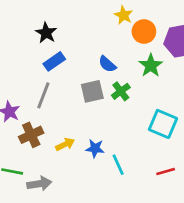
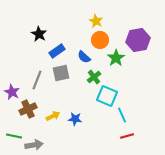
orange circle: (144, 32) -> (100, 40), moved
blue rectangle: (54, 61) -> (57, 51), moved
gray square: (92, 91) -> (61, 73), moved
cyan square: (163, 124) -> (107, 96), moved
cyan line: (118, 165) -> (122, 115), moved

